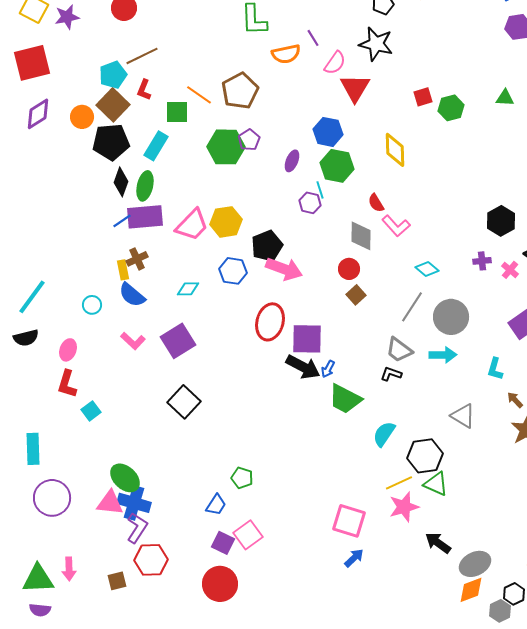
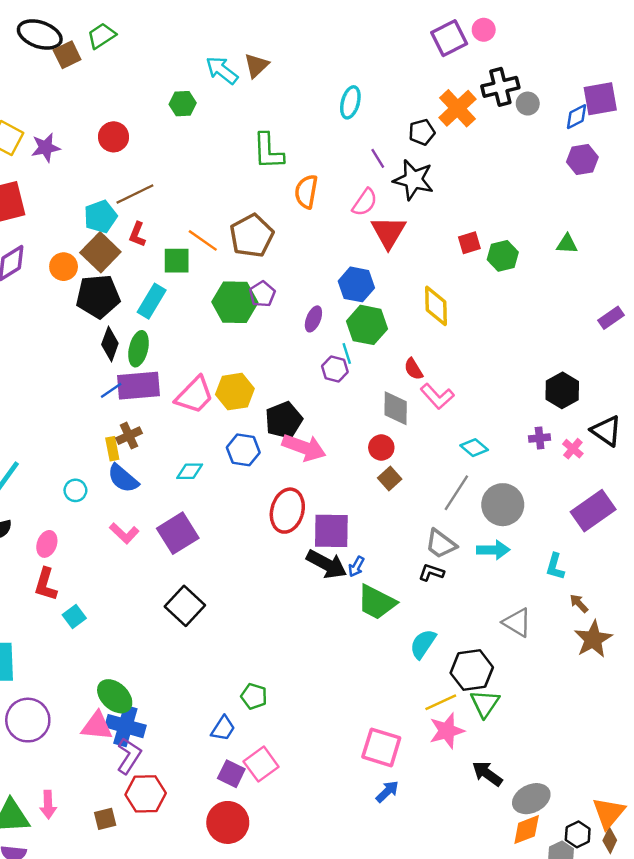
purple line: (313, 38) -> (378, 158), moved
orange semicircle: (286, 54) -> (306, 192), turned 112
green triangle: (436, 484) -> (485, 703), turned 40

